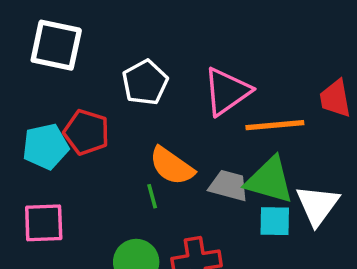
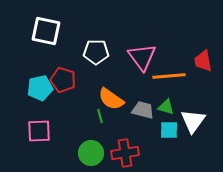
white pentagon: (145, 82) -> (96, 52), turned 30
pink triangle: (227, 91) -> (142, 57), turned -32
green triangle: (269, 180) -> (166, 107), size x0.6

